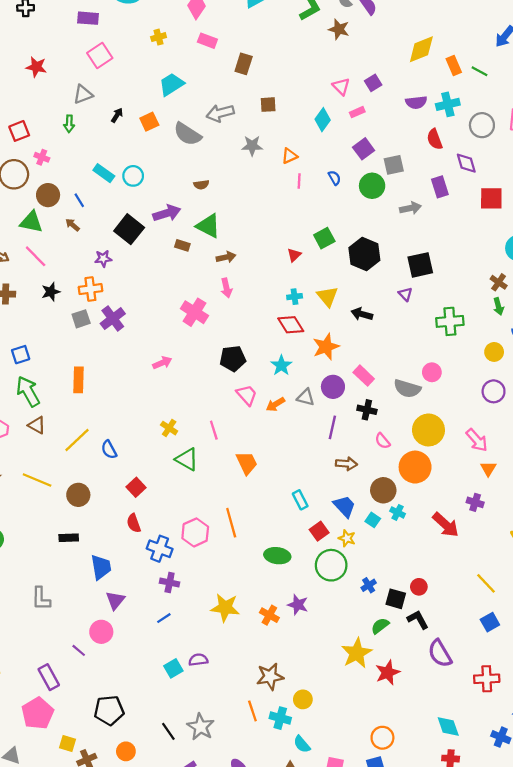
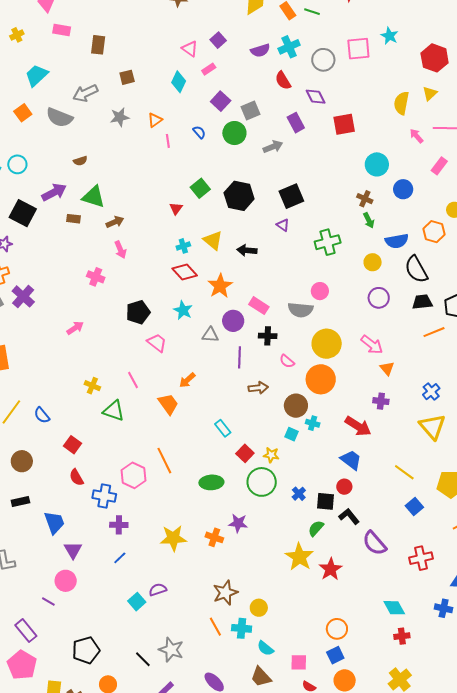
pink cross: (194, 312) -> (96, 277), size x0.7
orange arrow: (275, 404) -> (187, 380), moved
blue trapezoid: (344, 506) -> (351, 460), moved

